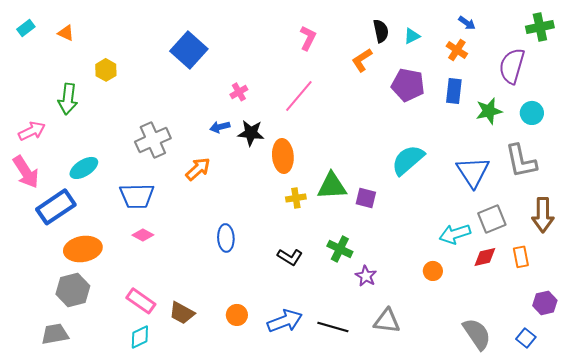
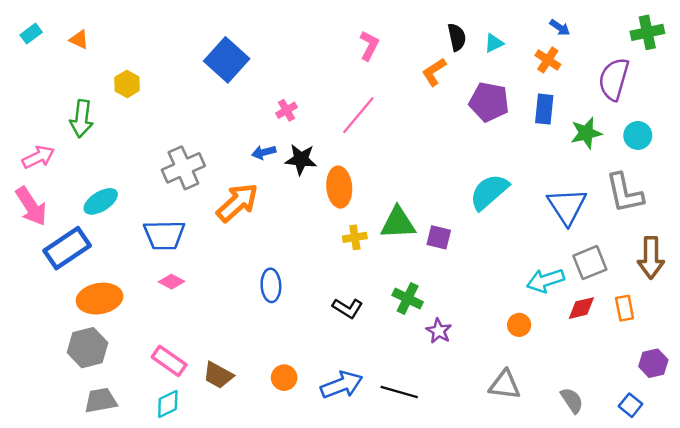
orange arrow: (198, 169) -> (237, 203), size x1.4
gray triangle: (387, 321) -> (505, 385), moved
gray trapezoid: (55, 334) -> (101, 400), moved
gray semicircle: (477, 334) -> (572, 400), size x0.7

